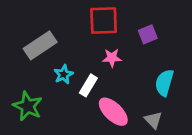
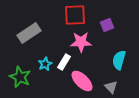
pink star: (112, 58) -> (81, 42), size x1.5
cyan star: (64, 74) -> (45, 64), moved

